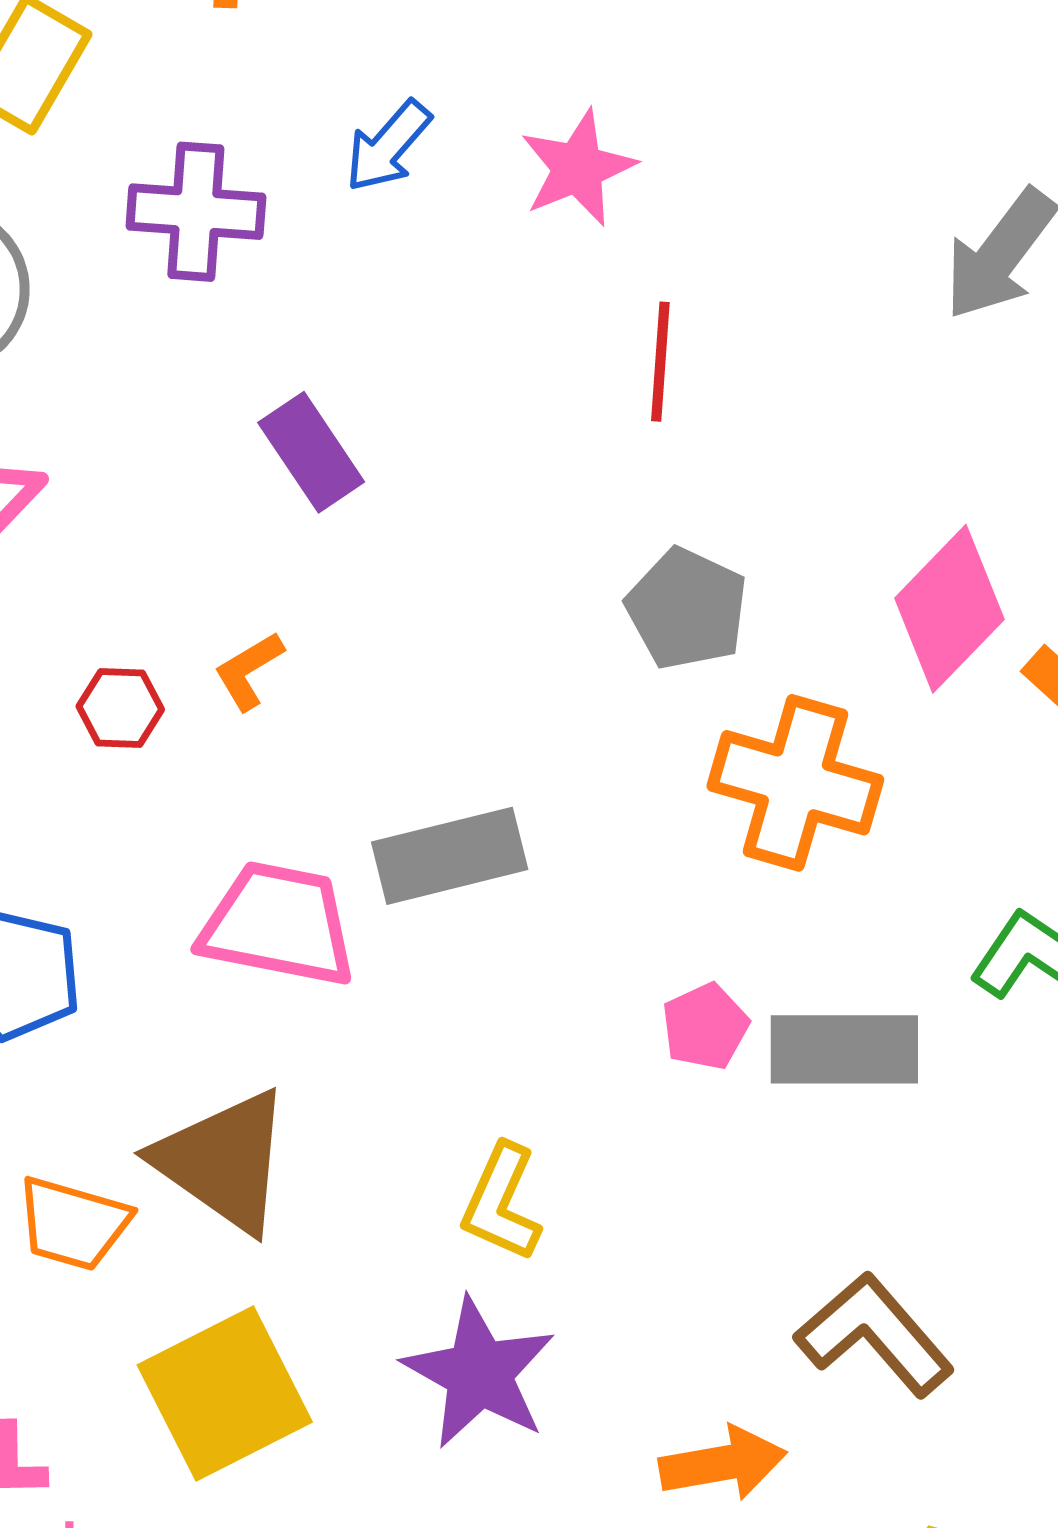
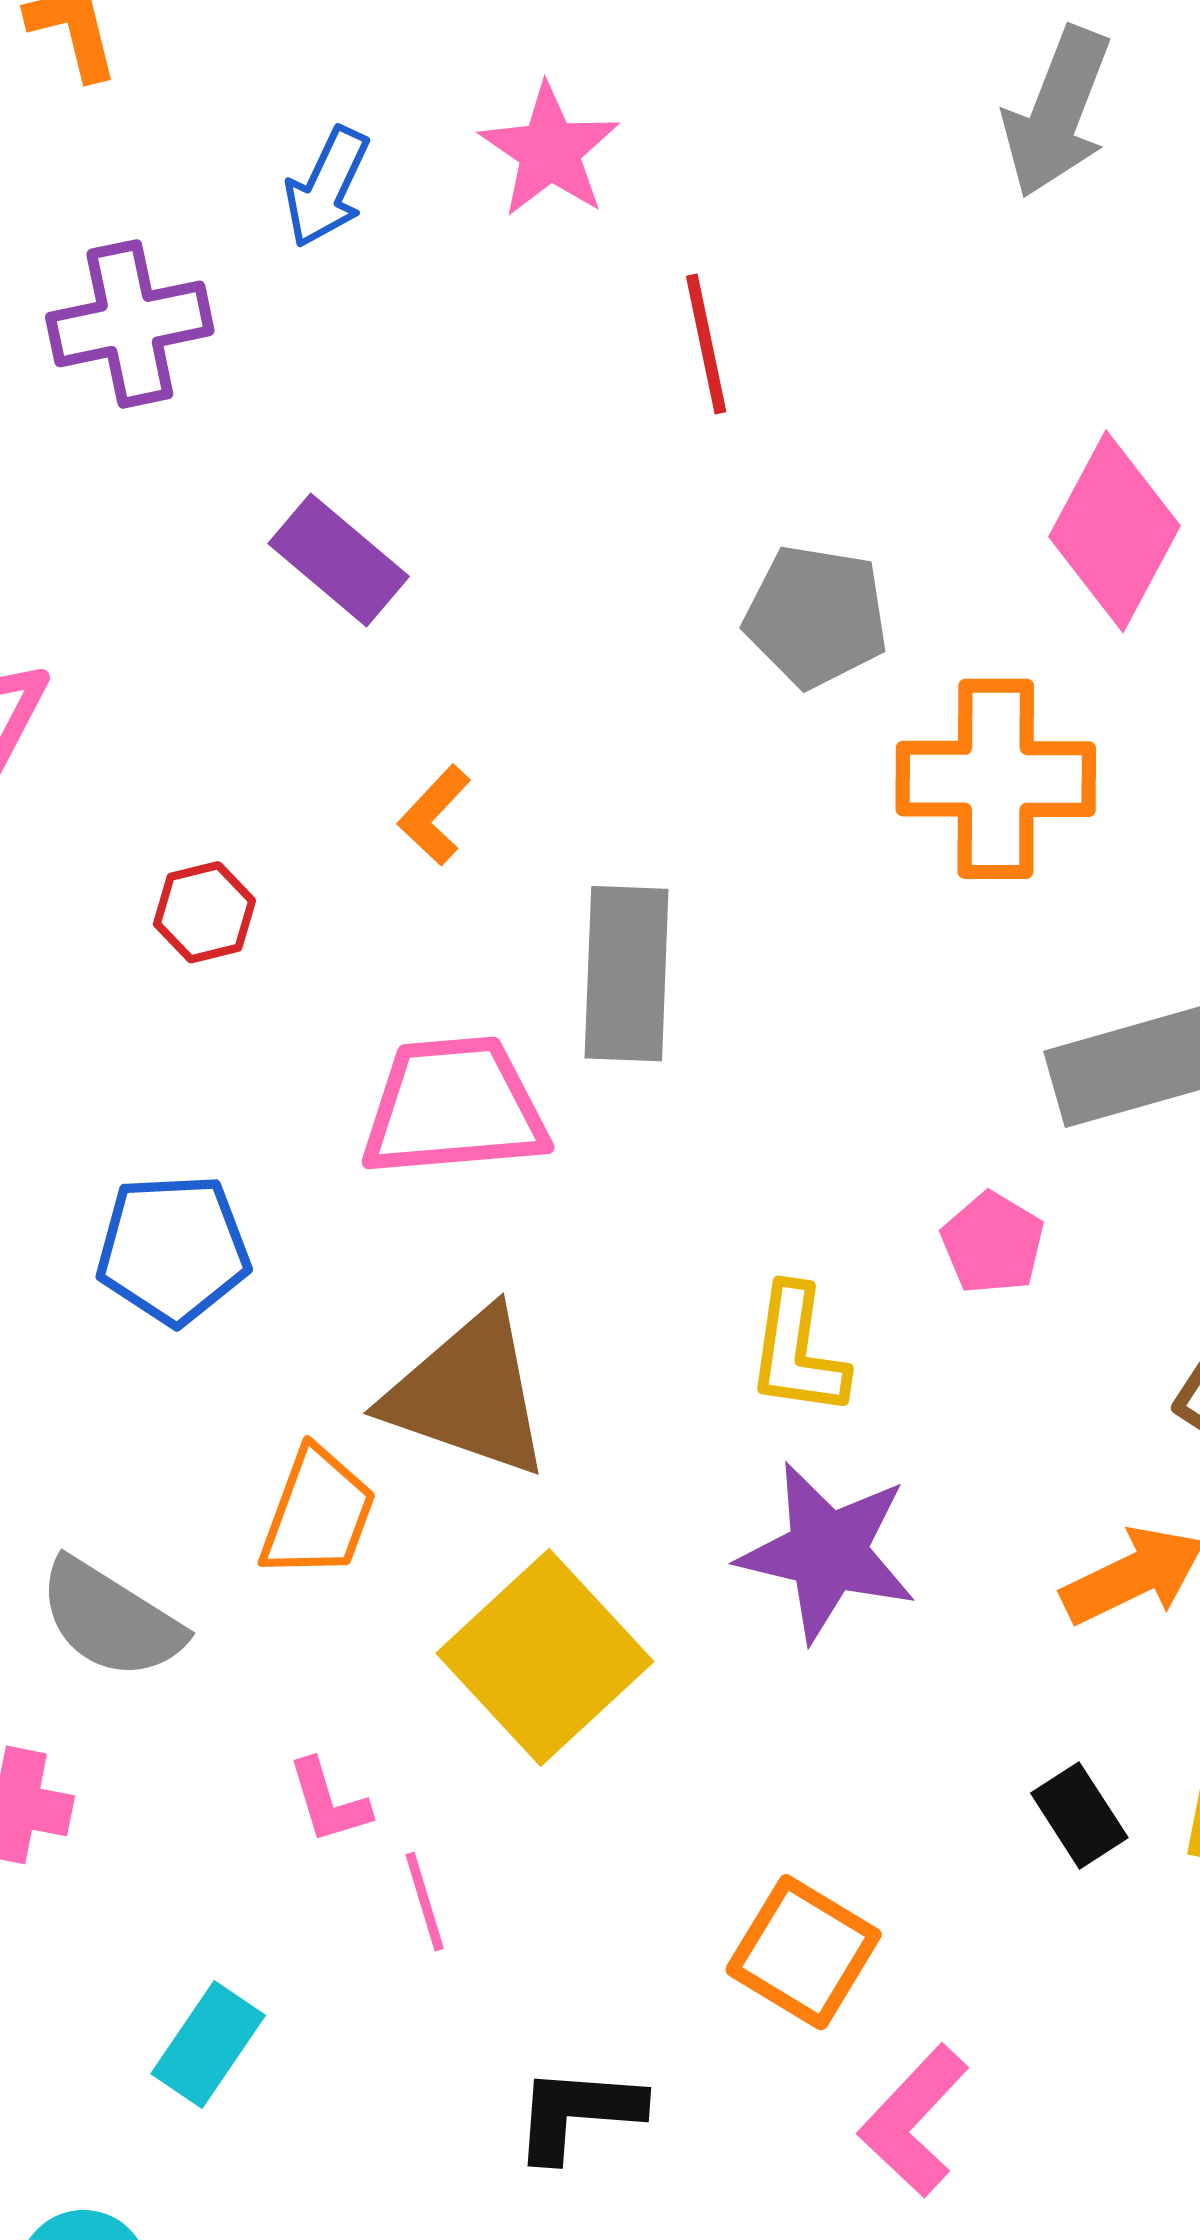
orange L-shape: (249, 671) -> (434, 815), moved
gray rectangle: (450, 856) -> (627, 974), turned -58
pink pentagon: (705, 1027) -> (993, 1243), moved
orange trapezoid: (73, 1223) -> (318, 1513), turned -70

